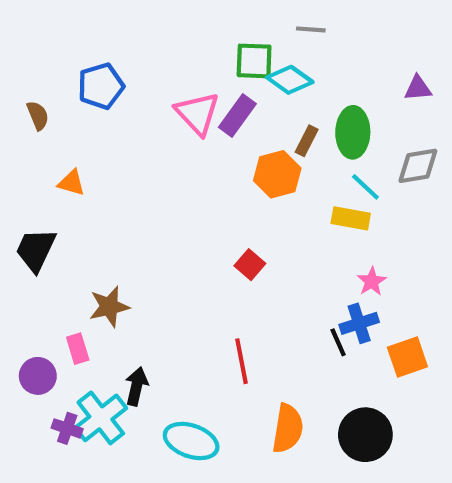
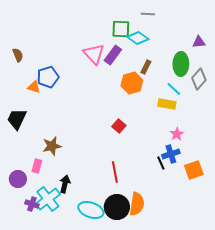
blue pentagon: (101, 86) -> (48, 77), moved
green ellipse: (353, 132) -> (181, 64), moved
gray diamond: (418, 166) -> (199, 79), turned -40
pink rectangle: (78, 349) -> (37, 166), turned 32
black circle: (365, 435) -> (117, 207), moved

